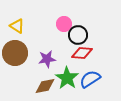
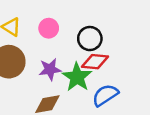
pink circle: (64, 24) -> (49, 28), moved
green star: (67, 78) -> (77, 77), moved

